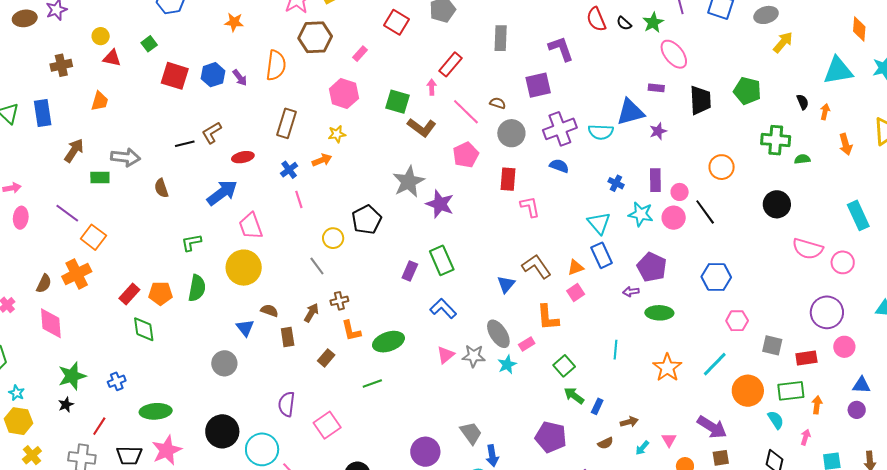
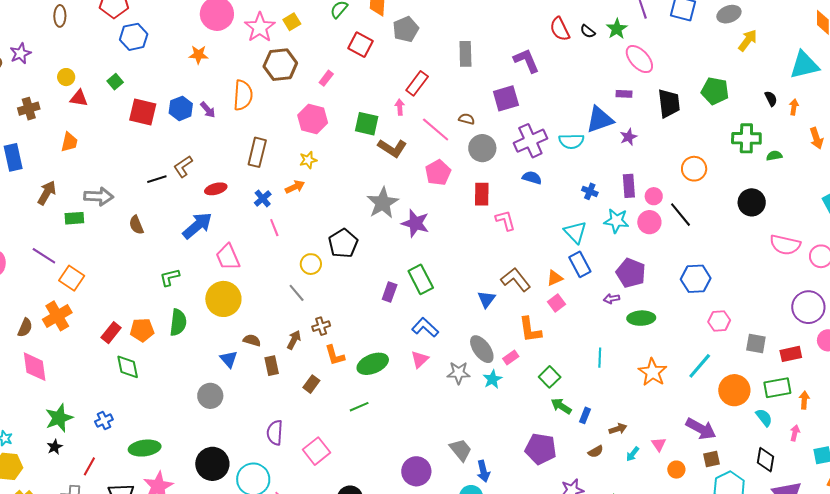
pink triangle: (446, 355) -> (420, 359), moved

